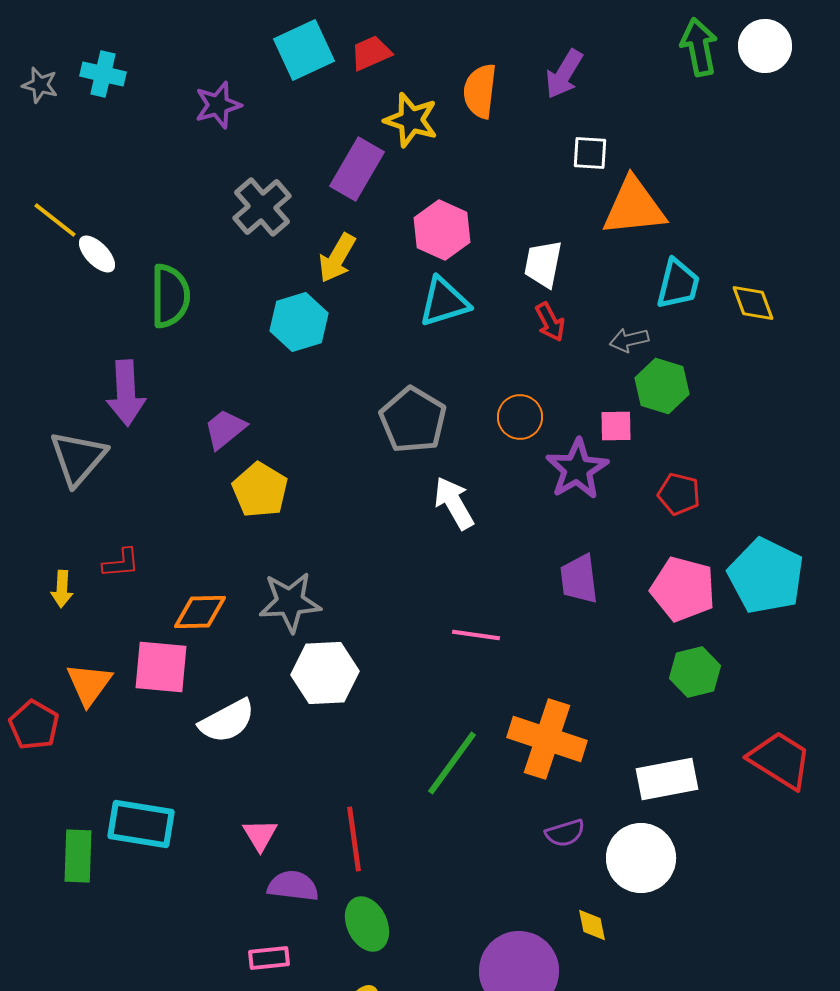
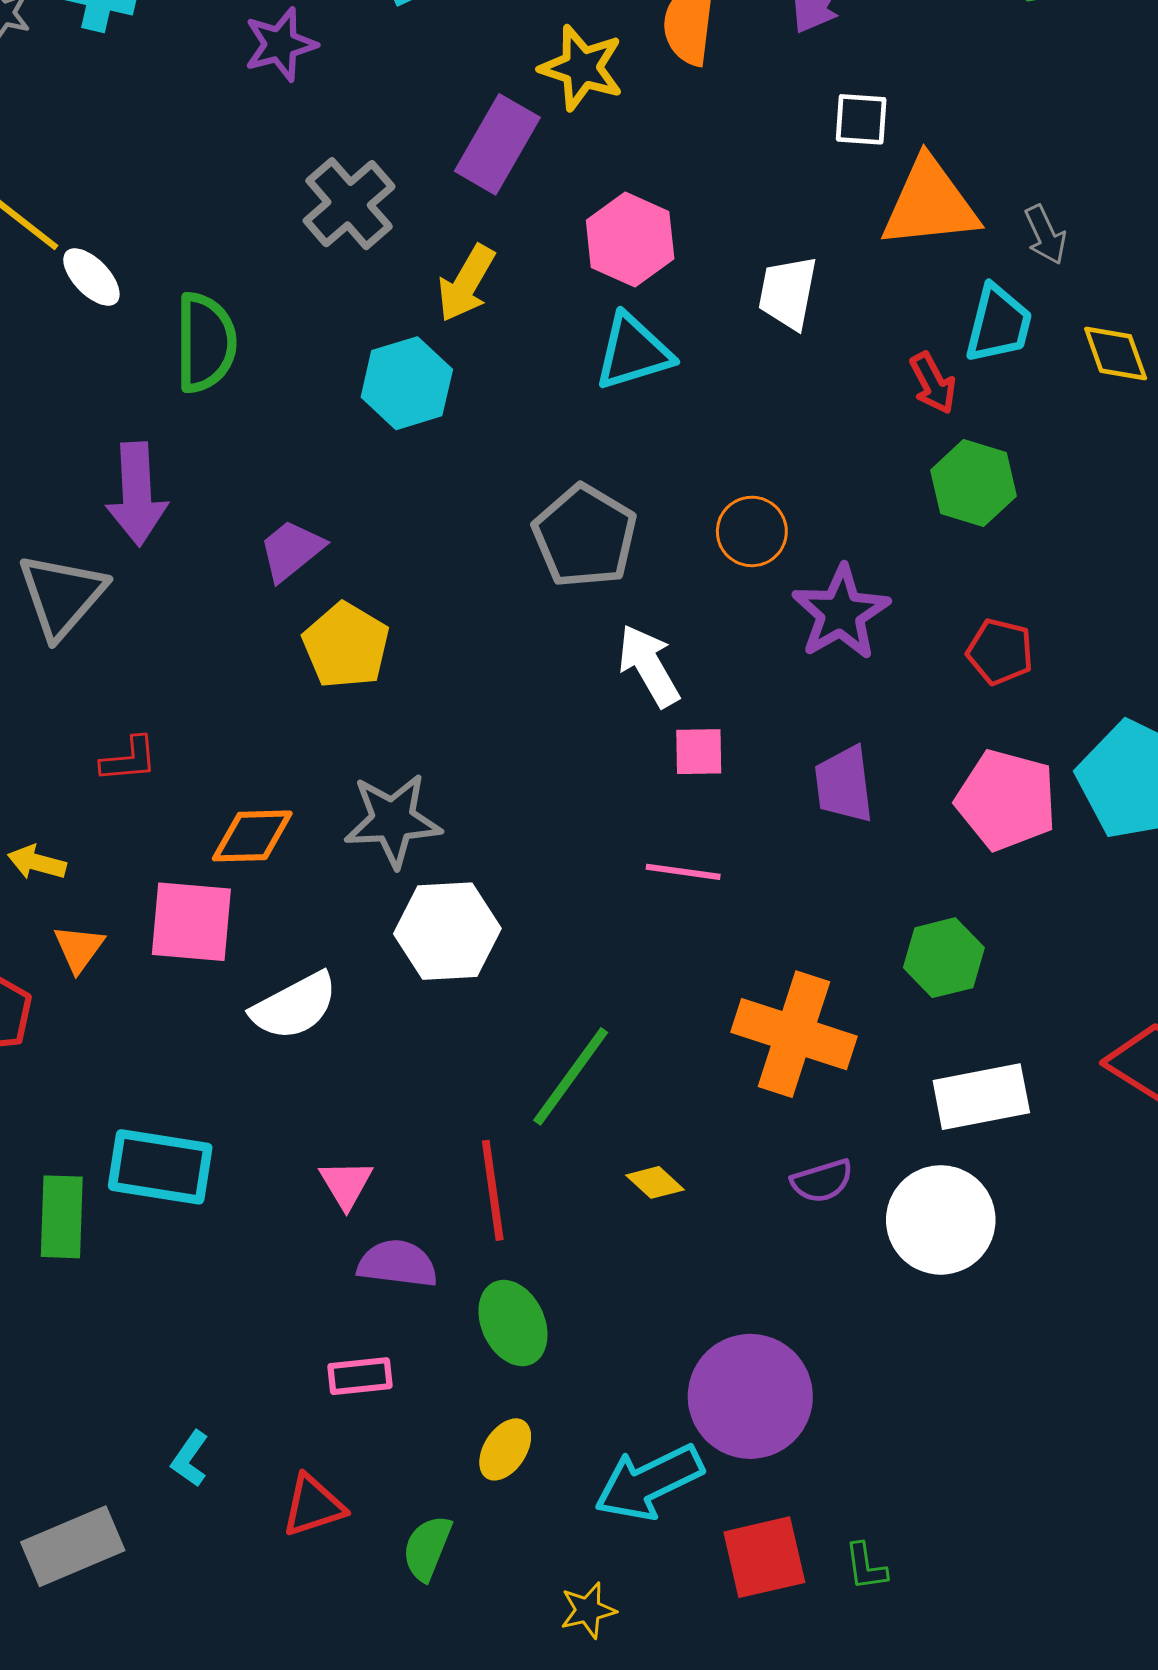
red arrow: (550, 322) -> (933, 383), moved
gray arrow: (629, 340) -> (1045, 235), moved, turned -102
pink square: (616, 426) -> (699, 752), moved
yellow arrow: (62, 589) -> (37, 862), moved, turned 102
green hexagon: (695, 672) -> (944, 958), moved
orange triangle: (89, 684) -> (79, 948), size x0.7
green line: (452, 763) -> (571, 1076), moved
yellow diamond: (592, 925) -> (655, 1182), moved, turned -36

